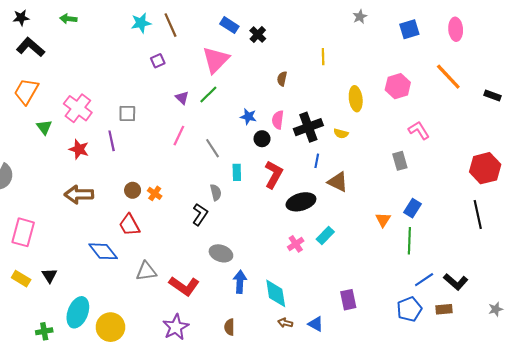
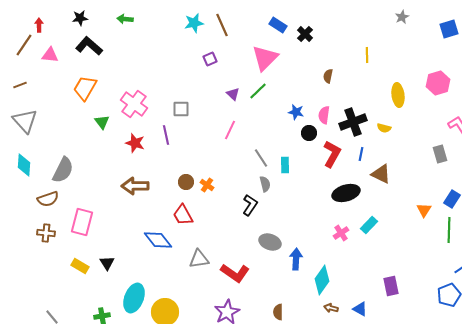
gray line: (213, 148) -> (261, 158), moved
red L-shape: (274, 174) -> (332, 154), moved
blue arrow: (240, 282) -> (296, 259), moved
cyan diamond: (276, 293) -> (322, 280), turned 44

